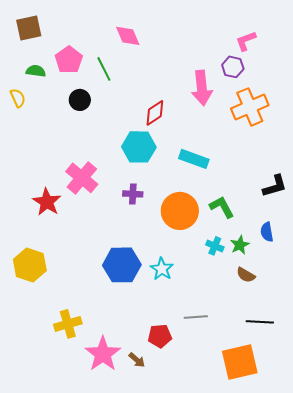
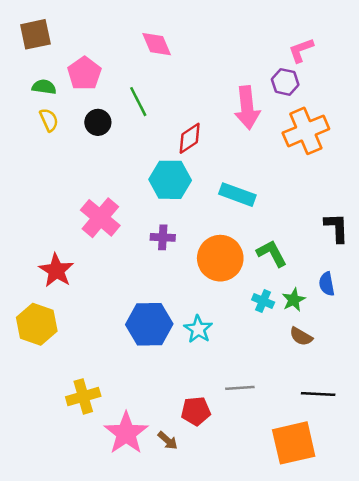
green line: (104, 69) -> (138, 102), moved
yellow semicircle: (18, 98) -> (49, 120), moved
black L-shape: (275, 186) -> (336, 228), turned -76
red star: (47, 202) -> (56, 270), moved

